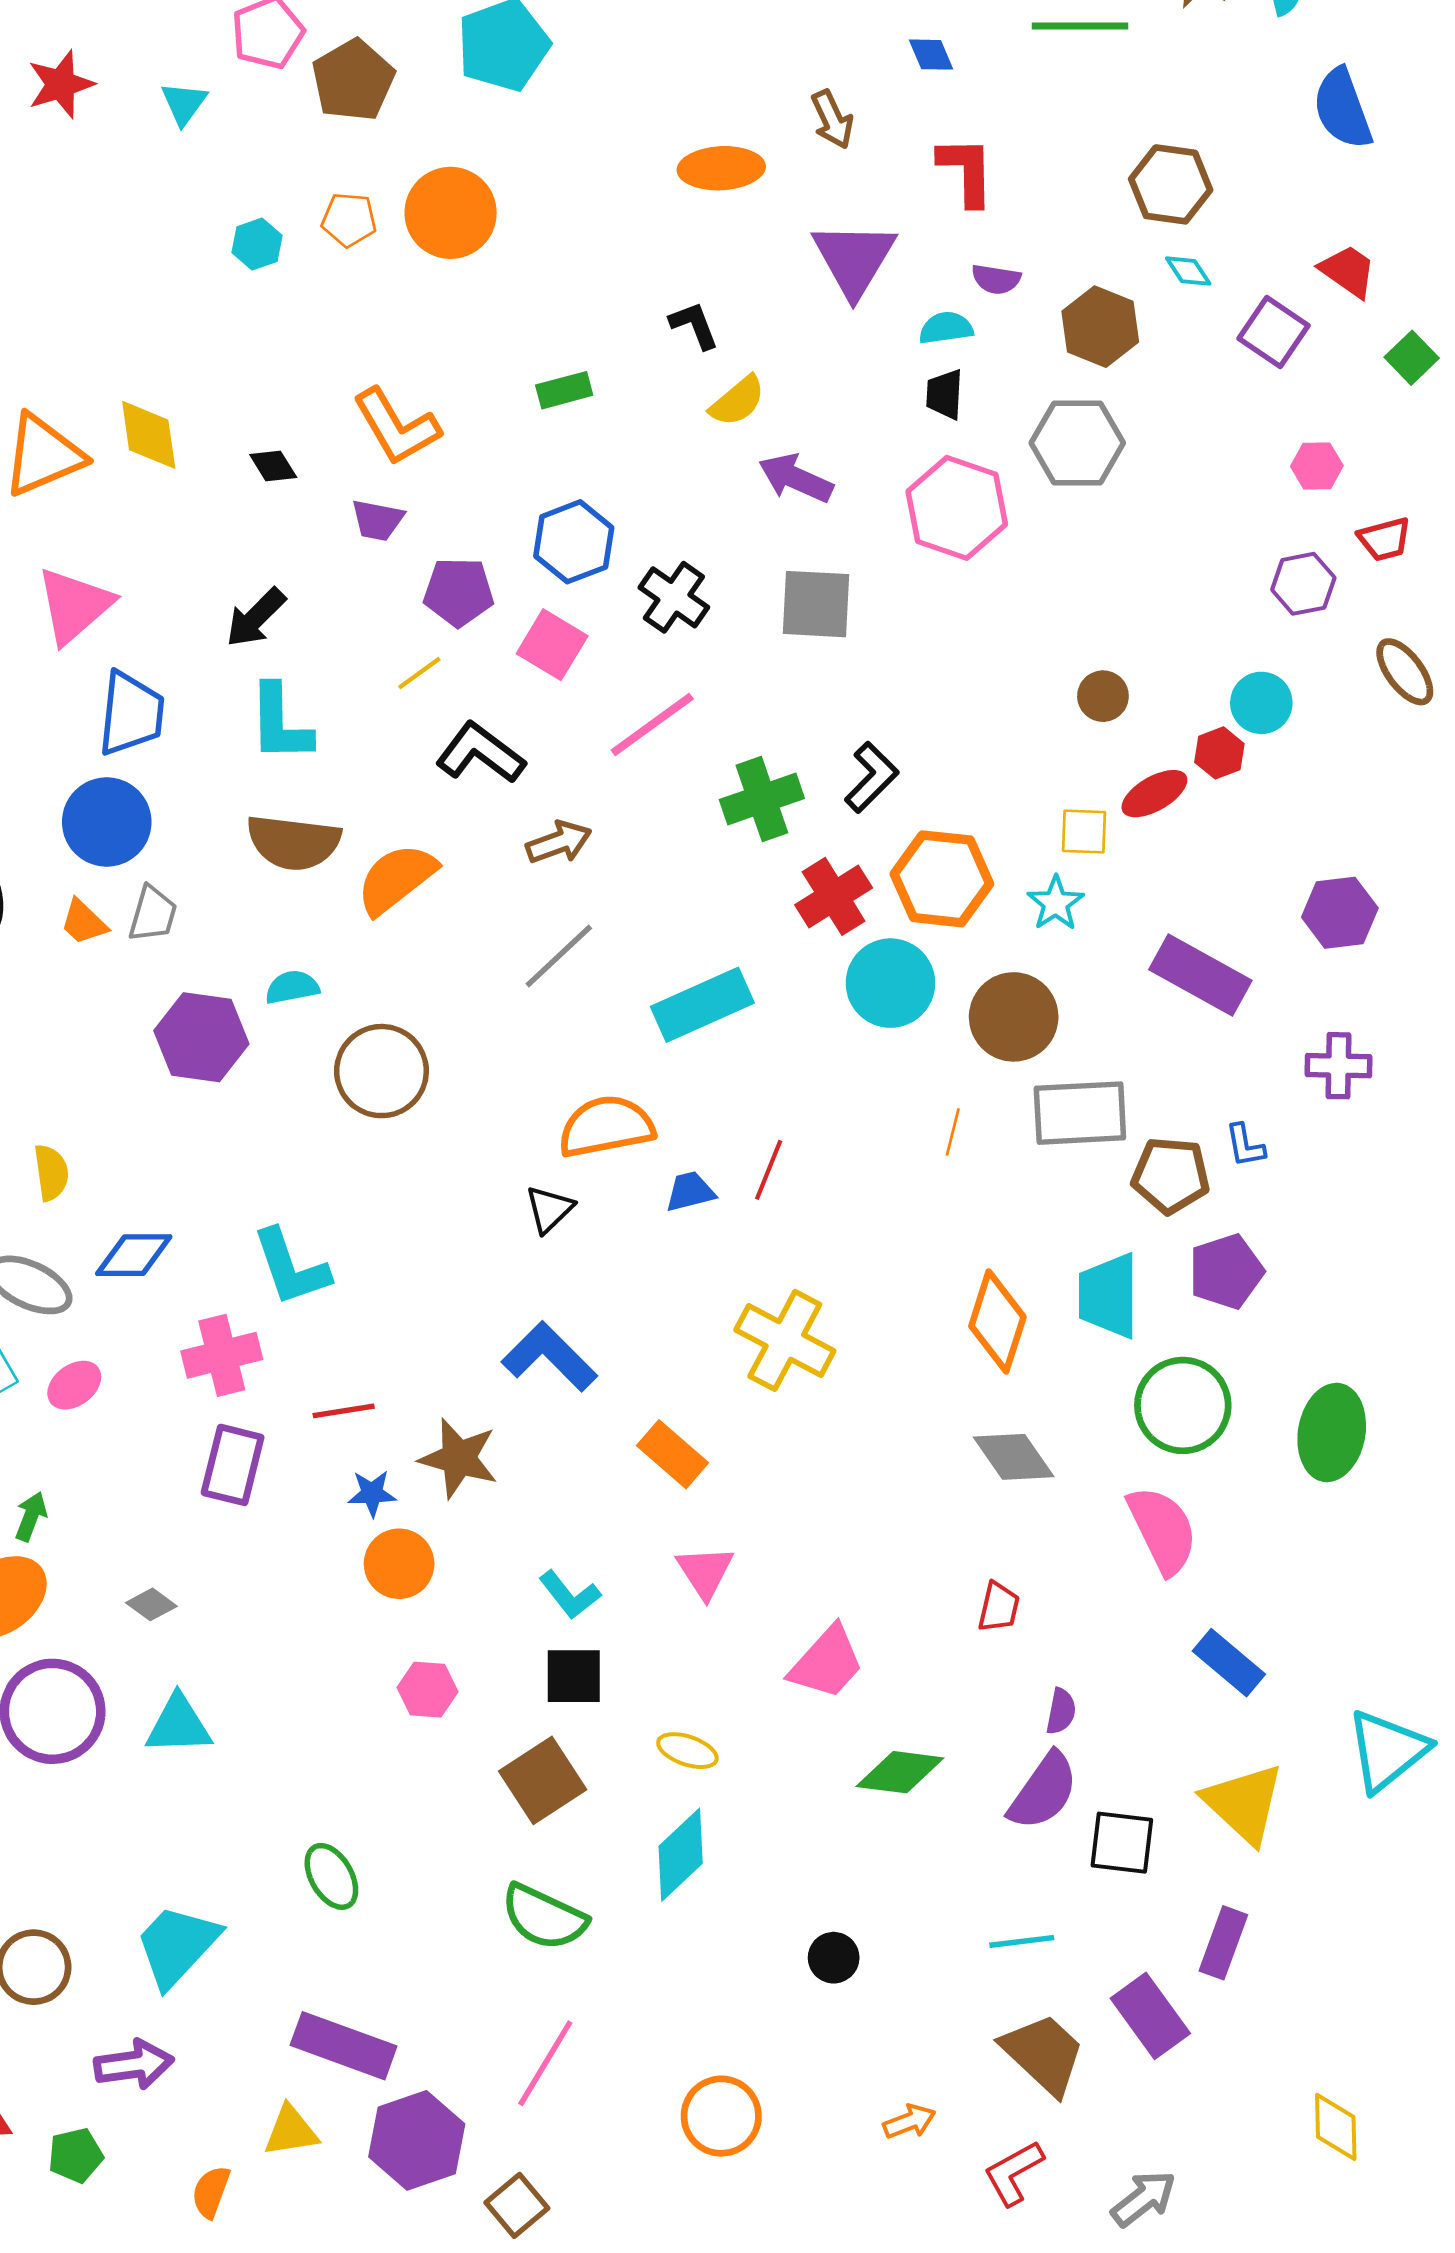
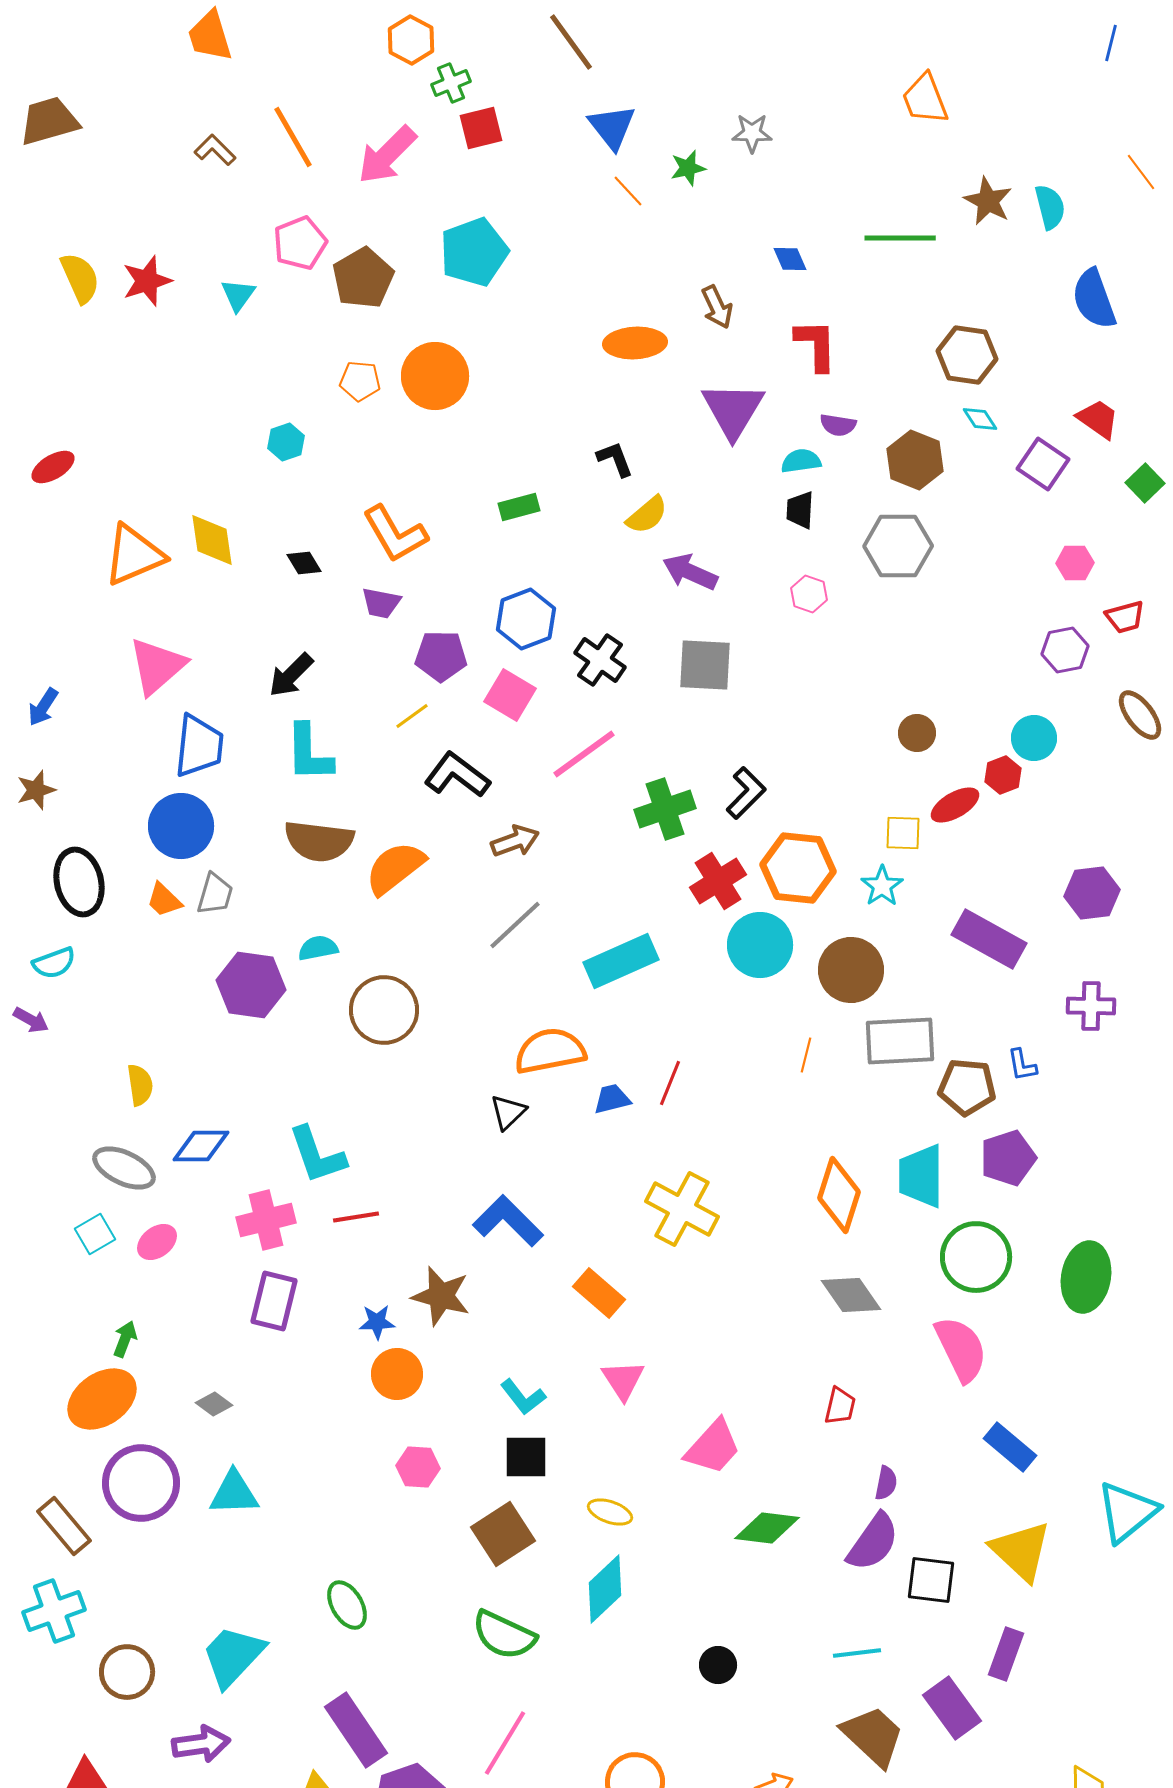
cyan hexagon: (257, 244) -> (286, 442), moved
pink hexagon: (957, 508) -> (809, 594), size x0.5
red line: (344, 1411) -> (356, 1217), moved
purple rectangle: (344, 2046) -> (356, 1730), turned 36

